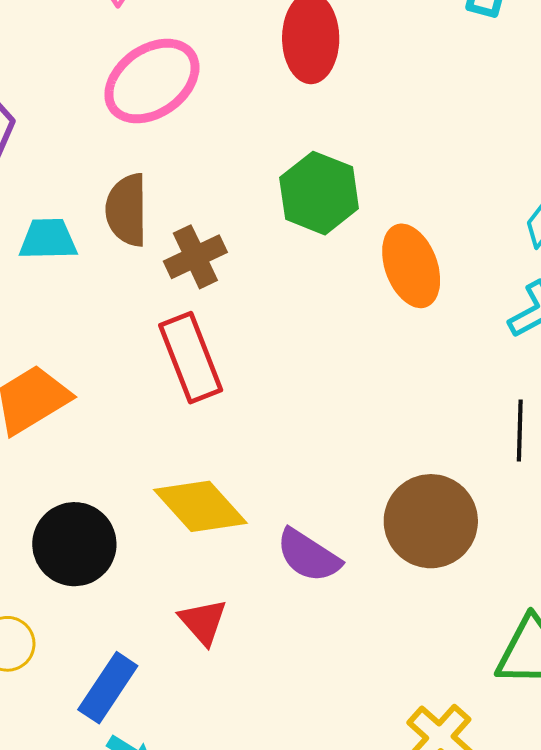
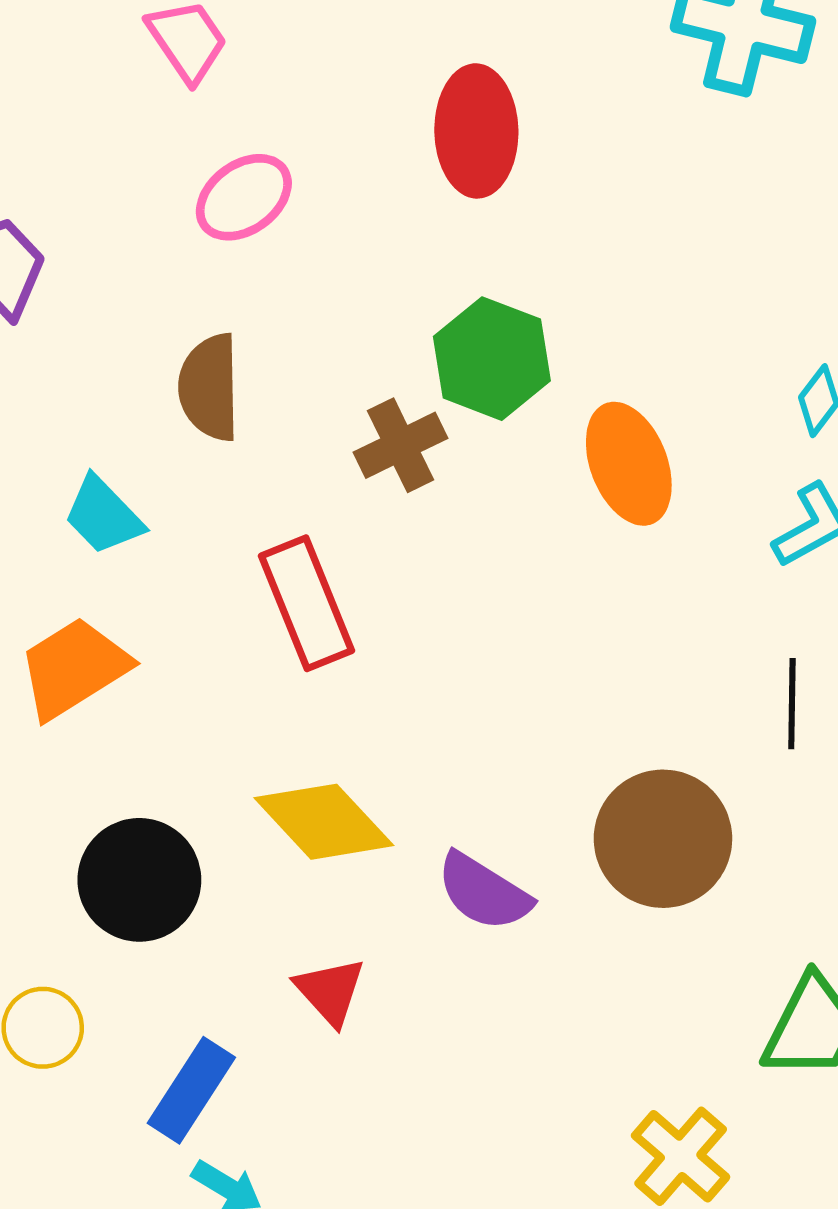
pink ellipse: (152, 81) -> (244, 197), size x0.7
cyan trapezoid: (48, 239) -> (103, 515), moved, turned -132
brown cross: (195, 257) -> (401, 445), moved

